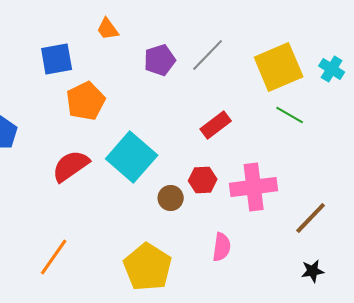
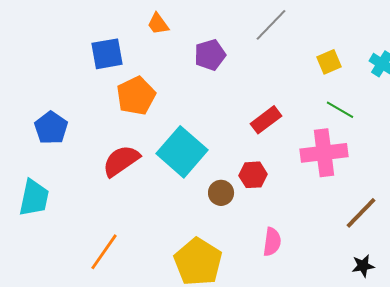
gray line: (208, 55) -> (271, 25), moved
yellow square: (279, 67) -> (329, 62), size x0.5
pink cross: (254, 187) -> (324, 153), moved

